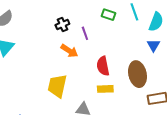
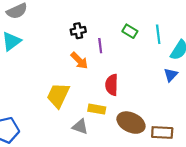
brown ellipse: (137, 74) -> (131, 123), moved, turned -65
yellow rectangle: (105, 89) -> (97, 109), moved

